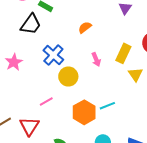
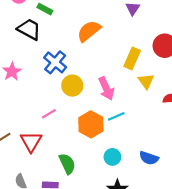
black trapezoid: (31, 24) -> (29, 29), turned -95
orange semicircle: (85, 27) -> (89, 31), size x1.6
pink arrow: (96, 59) -> (106, 89), moved, size x1.5

